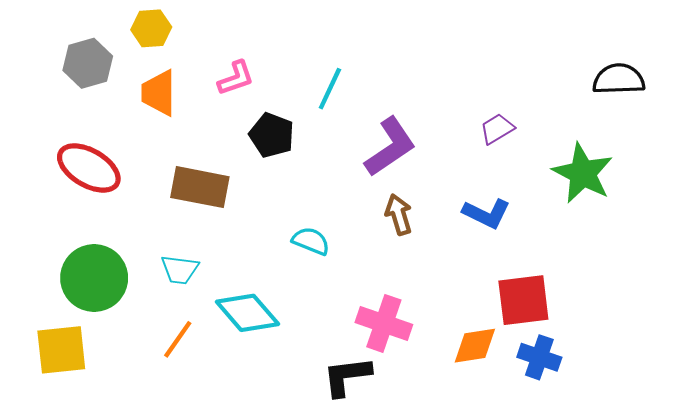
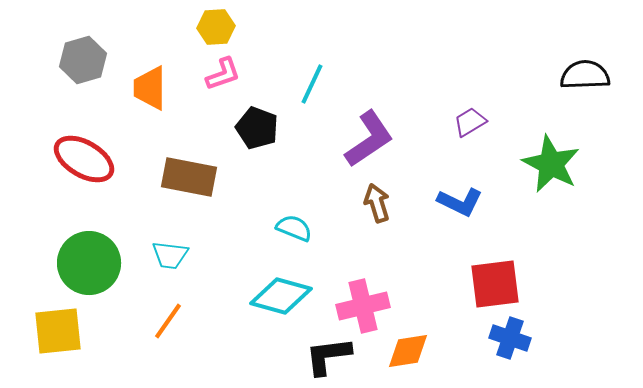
yellow hexagon: (151, 28) -> (216, 27), moved
cyan diamond: (247, 313) -> (281, 296), moved, turned -34
pink cross: (384, 323) -> (363, 306), turned -33
orange diamond: (475, 346) -> (408, 351), moved

